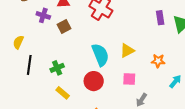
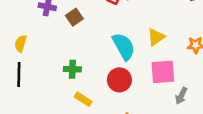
black line: (29, 65) -> (19, 75), moved
green cross: (57, 68) -> (72, 69), turned 32
pink square: (129, 79) -> (163, 72), size x1.5

